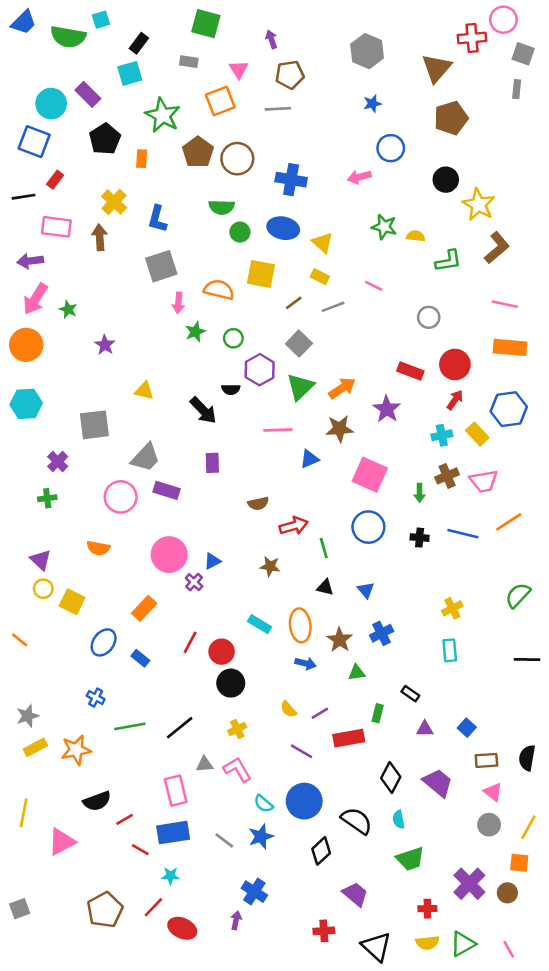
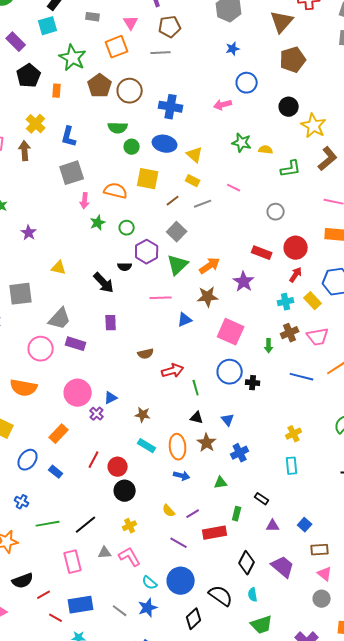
black cross: (420, 538) -> (253, 383), moved
orange semicircle: (98, 548) -> (24, 388), size x1.5
brown star: (270, 566) -> (143, 415), moved
brown star: (340, 640) -> (207, 443), moved
pink rectangle: (176, 791) -> (73, 562), moved

